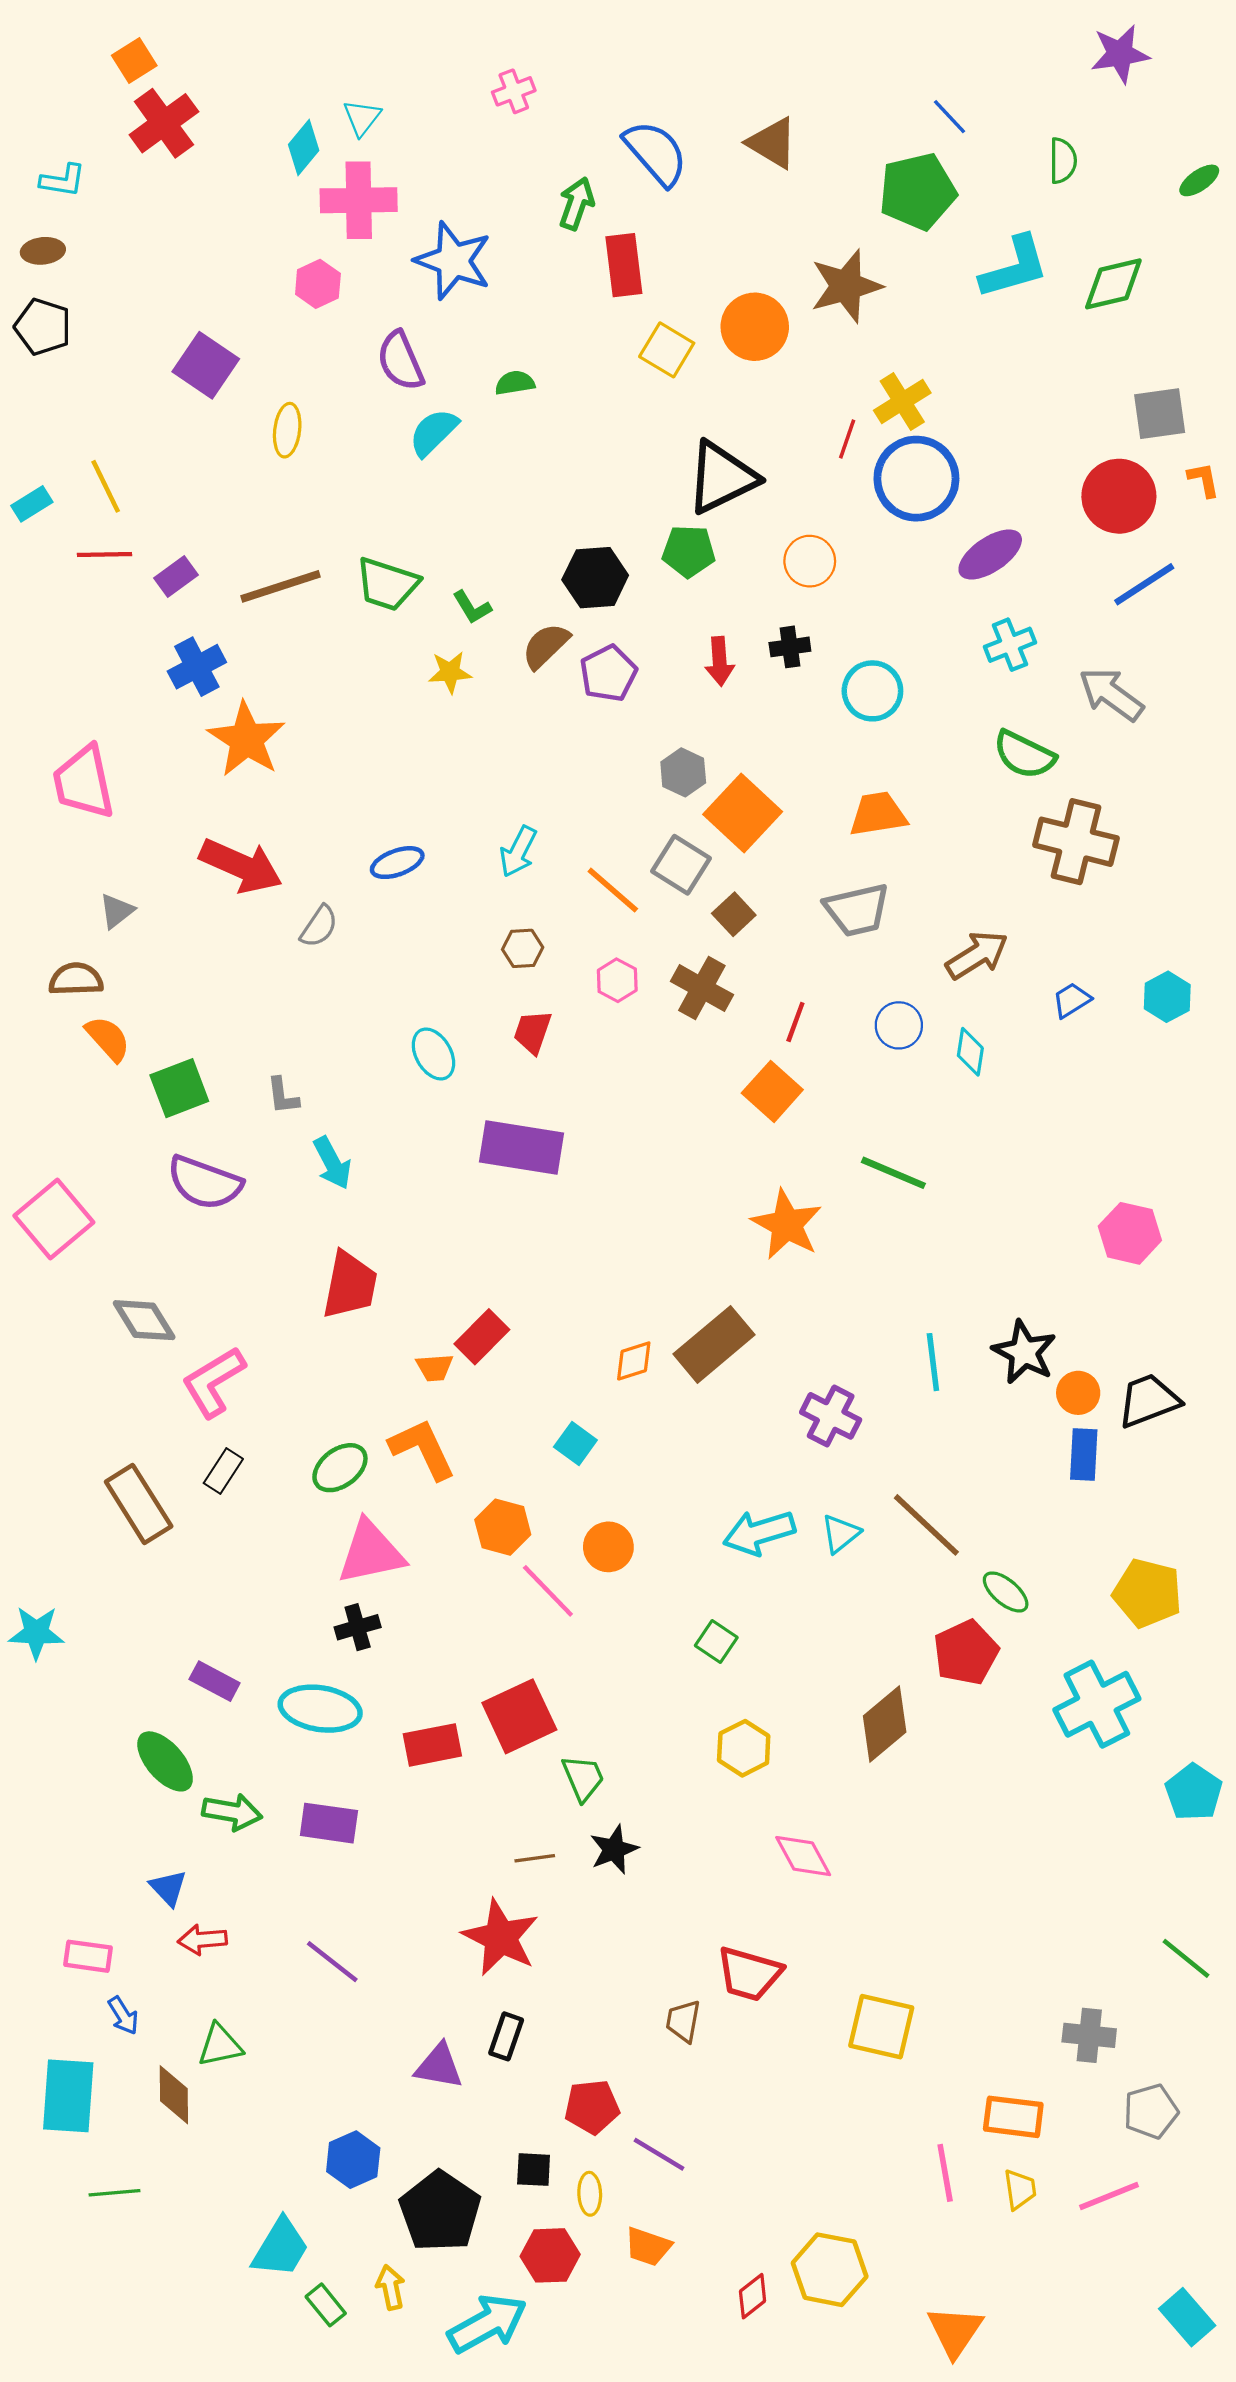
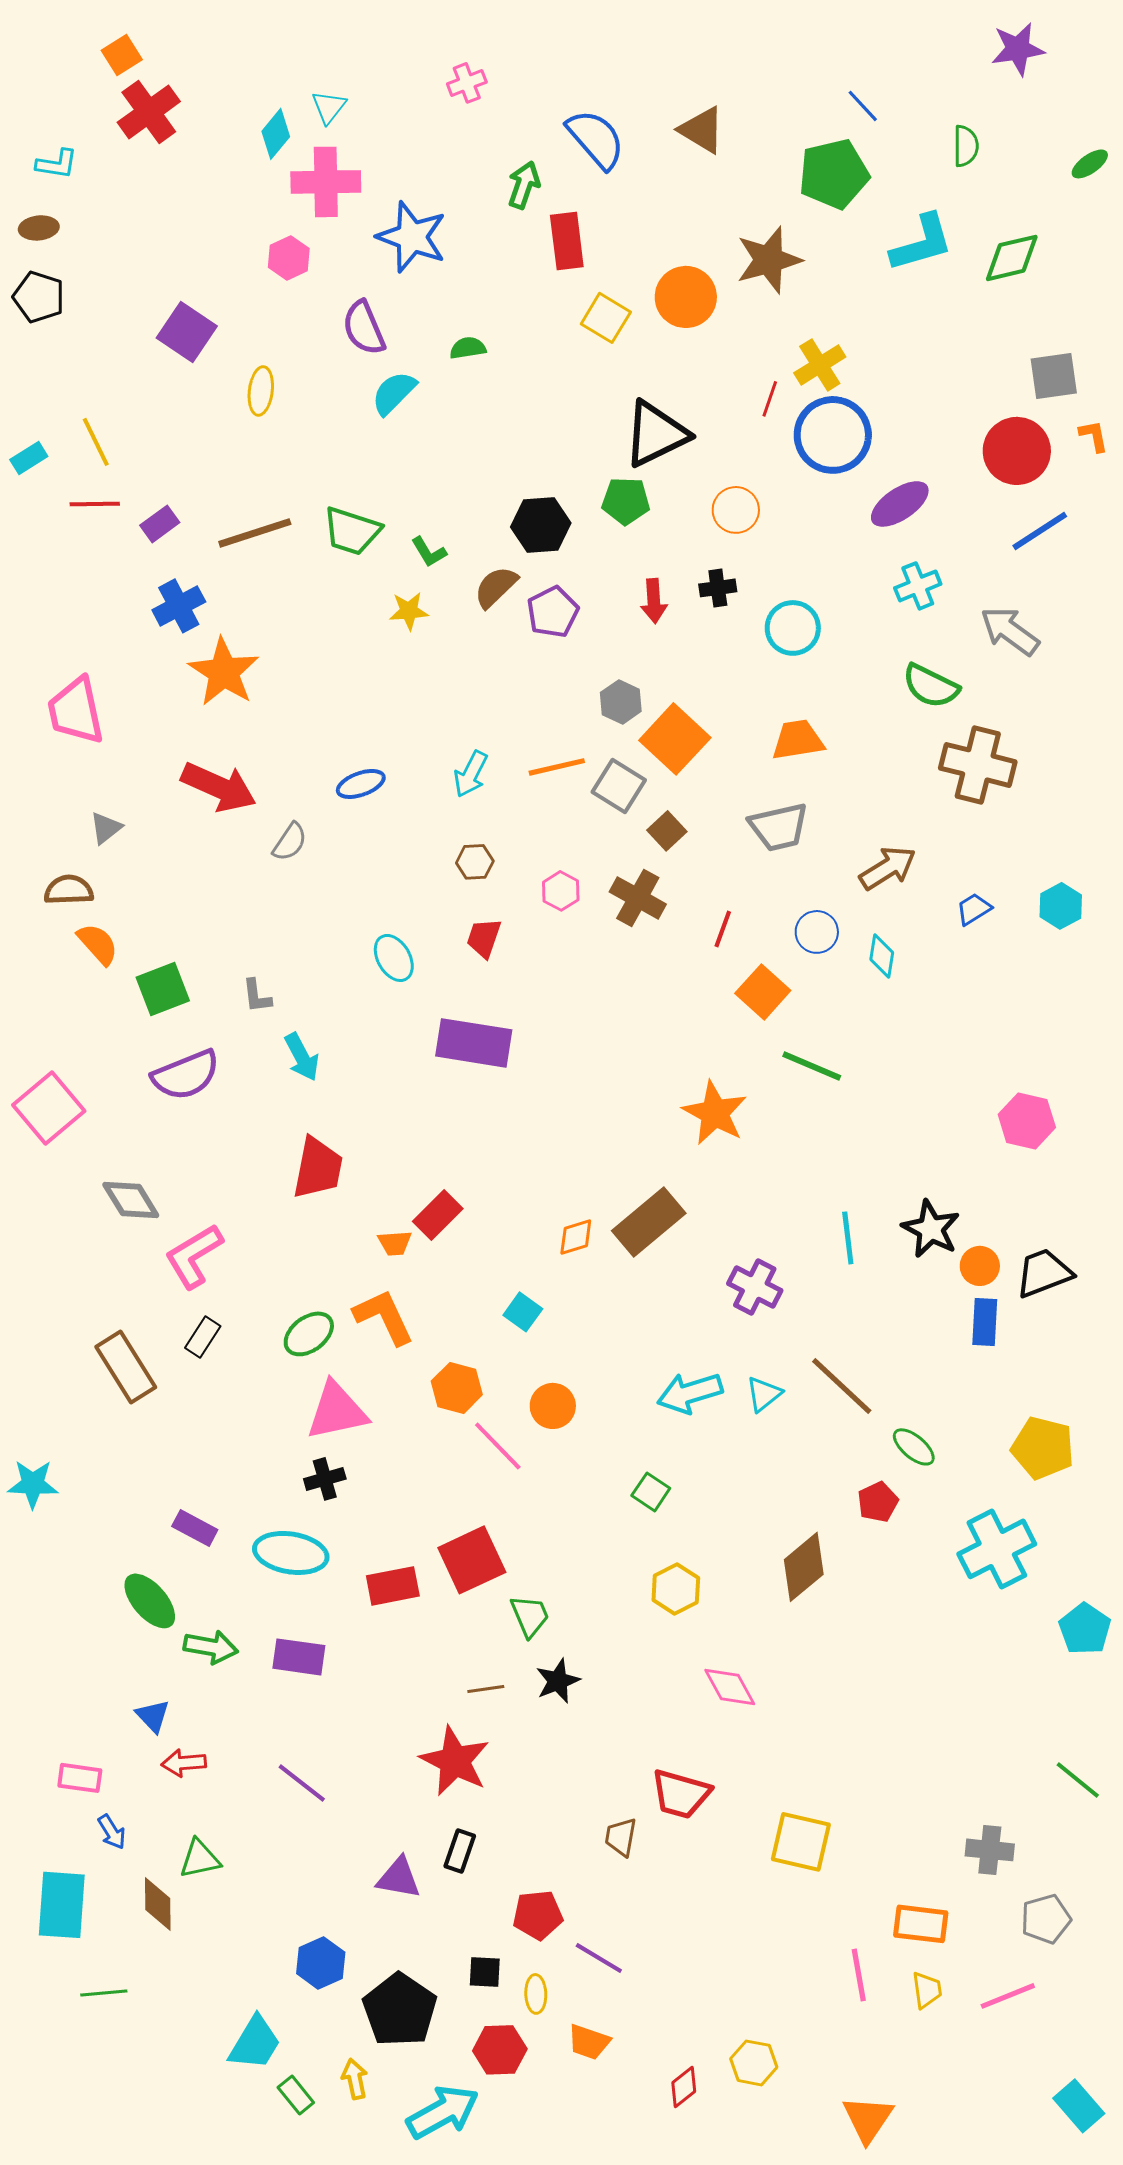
orange line: (613, 890) -> (557, 767), moved, turned -54
orange square: (772, 1091) -> (763, 992), moved
purple semicircle: (205, 1183) -> (186, 1075), turned -42
red pentagon: (966, 1653) -> (878, 1502), size x0.7
yellow hexagon: (830, 2270) -> (754, 2063), size x0.7

